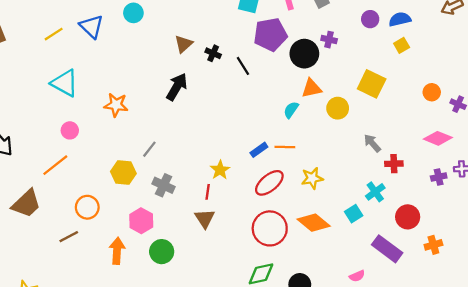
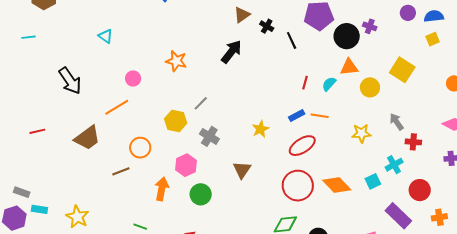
cyan triangle: (65, 83) -> (106, 36), moved, size x0.6
yellow star: (312, 178) -> (361, 133), moved
red line: (208, 192) -> (305, 83), moved

